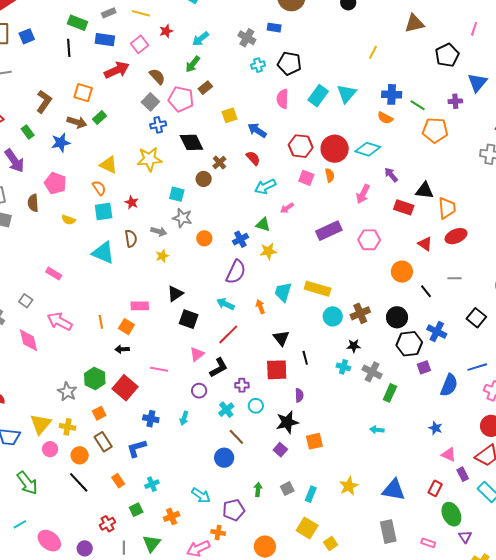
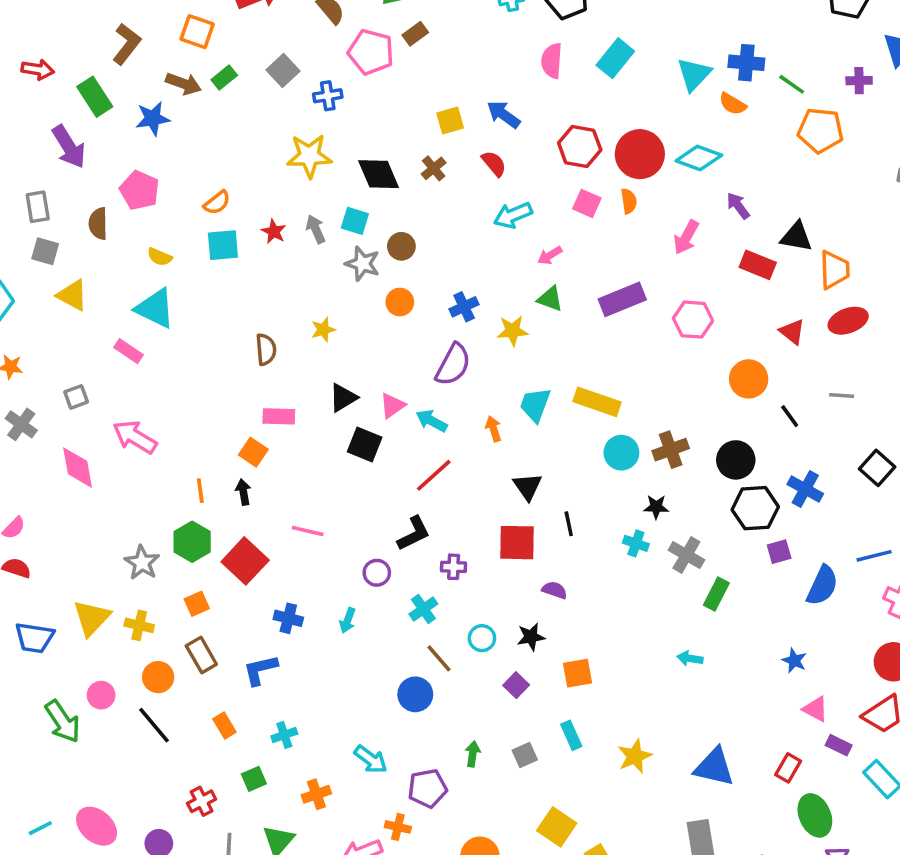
cyan triangle: (346, 94) -> (694, 74), moved
gray square: (150, 102) -> (283, 71), moved
yellow square: (230, 115) -> (450, 120), moved
green rectangle: (28, 132) -> (95, 97), size x1.5
black diamond: (191, 142) -> (379, 174), moved
yellow triangle: (109, 165) -> (72, 295), moved
brown circle: (204, 179) -> (401, 246), moved
orange semicircle: (99, 188) -> (217, 203), turned 84
green triangle: (263, 225) -> (550, 299), moved
gray arrow: (159, 231) -> (316, 229), moved, turned -133
brown semicircle: (131, 239) -> (266, 349), moved
cyan triangle: (103, 253) -> (155, 308), moved
gray square: (26, 301) -> (76, 397), turned 32
orange line: (101, 322) -> (200, 491), moved
black arrow: (122, 349) -> (243, 492), turned 80
pink triangle: (197, 354) -> (392, 406), moved
purple semicircle: (299, 395) -> (555, 590), turned -72
cyan circle: (256, 406) -> (482, 638), moved
black star: (287, 422) -> (531, 637), size x0.7
pink circle: (50, 449) -> (101, 695), moved
purple rectangle: (463, 474) -> (839, 745), turned -40
cyan rectangle: (311, 494) -> (571, 735), moved, turned -49
cyan line: (20, 524) -> (40, 828), moved

